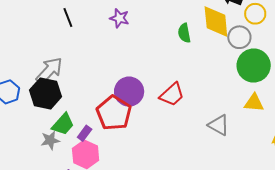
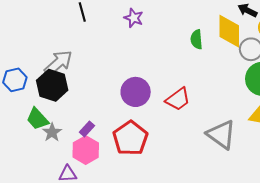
red pentagon: (114, 113) -> (130, 138), moved
green trapezoid: (63, 124) -> (37, 119), moved, turned 90
gray triangle: (219, 125) -> (221, 135), size x1.4
gray star: (50, 140) -> (52, 132), turned -30

